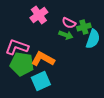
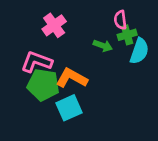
pink cross: (39, 15) -> (54, 25), moved
pink semicircle: (69, 23) -> (120, 20), moved, turned 56

